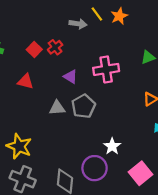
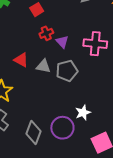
red cross: (55, 47) -> (46, 33), moved
red triangle: (25, 81) -> (21, 60), moved

